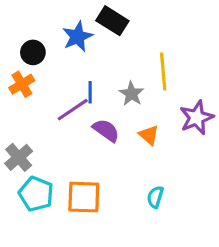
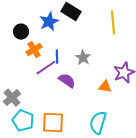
yellow line: (163, 71) -> (113, 23), moved
orange cross: (22, 84) -> (34, 50), moved
orange triangle: (149, 135) -> (105, 87), moved, turned -32
cyan semicircle: (155, 197) -> (98, 123), size x1.6

